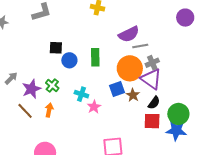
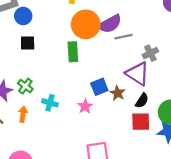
blue circle: (69, 60) -> (23, 16), moved
gray cross: (152, 63) -> (150, 53), moved
orange circle: (130, 68) -> (86, 24), moved
cyan cross: (81, 94) -> (50, 103), moved
pink star: (94, 107) -> (85, 106), moved

